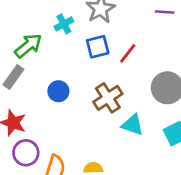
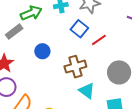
blue square: (98, 47) -> (79, 29), turned 36

